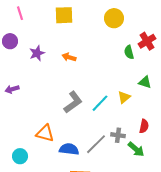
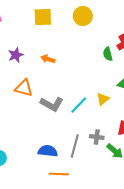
yellow circle: (114, 18) -> (83, 16), moved
gray L-shape: (73, 102) -> (52, 104), turned 65
orange triangle: (45, 133) -> (24, 88), moved
gray line: (96, 144) -> (75, 146), turned -30

